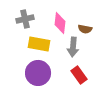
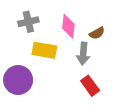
brown semicircle: (85, 29) -> (97, 33), turned -40
purple circle: (38, 73) -> (18, 80), moved

